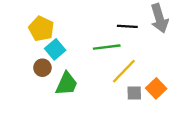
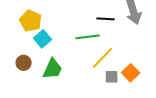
brown circle: (42, 68) -> (24, 63), moved

